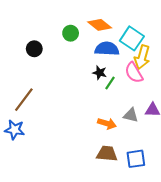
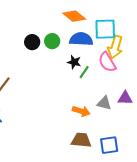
green circle: (71, 33) -> (52, 41), moved
cyan square: (132, 38) -> (105, 29), turned -35
black circle: (34, 49) -> (32, 42), moved

